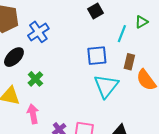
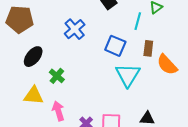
blue cross: (38, 32) -> (75, 29), moved
blue square: (97, 56) -> (115, 46), turned 35

